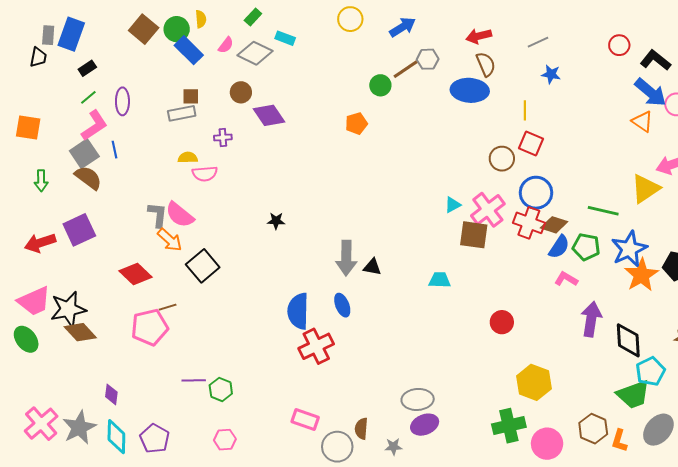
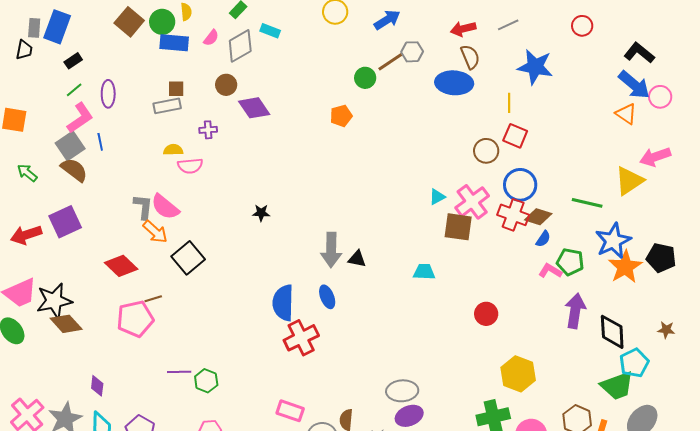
gray line: (538, 42) -> (508, 25), moved
red circle: (619, 45) -> (582, 26), moved
blue rectangle: (189, 50) -> (174, 43), turned -40
gray diamond: (255, 53) -> (240, 46), turned -56
blue star: (551, 74) -> (535, 67), size x1.8
green arrow: (41, 181) -> (27, 173), turned 130
blue semicircle: (559, 247) -> (543, 239), size x0.7
green pentagon: (586, 247) -> (570, 262), moved

